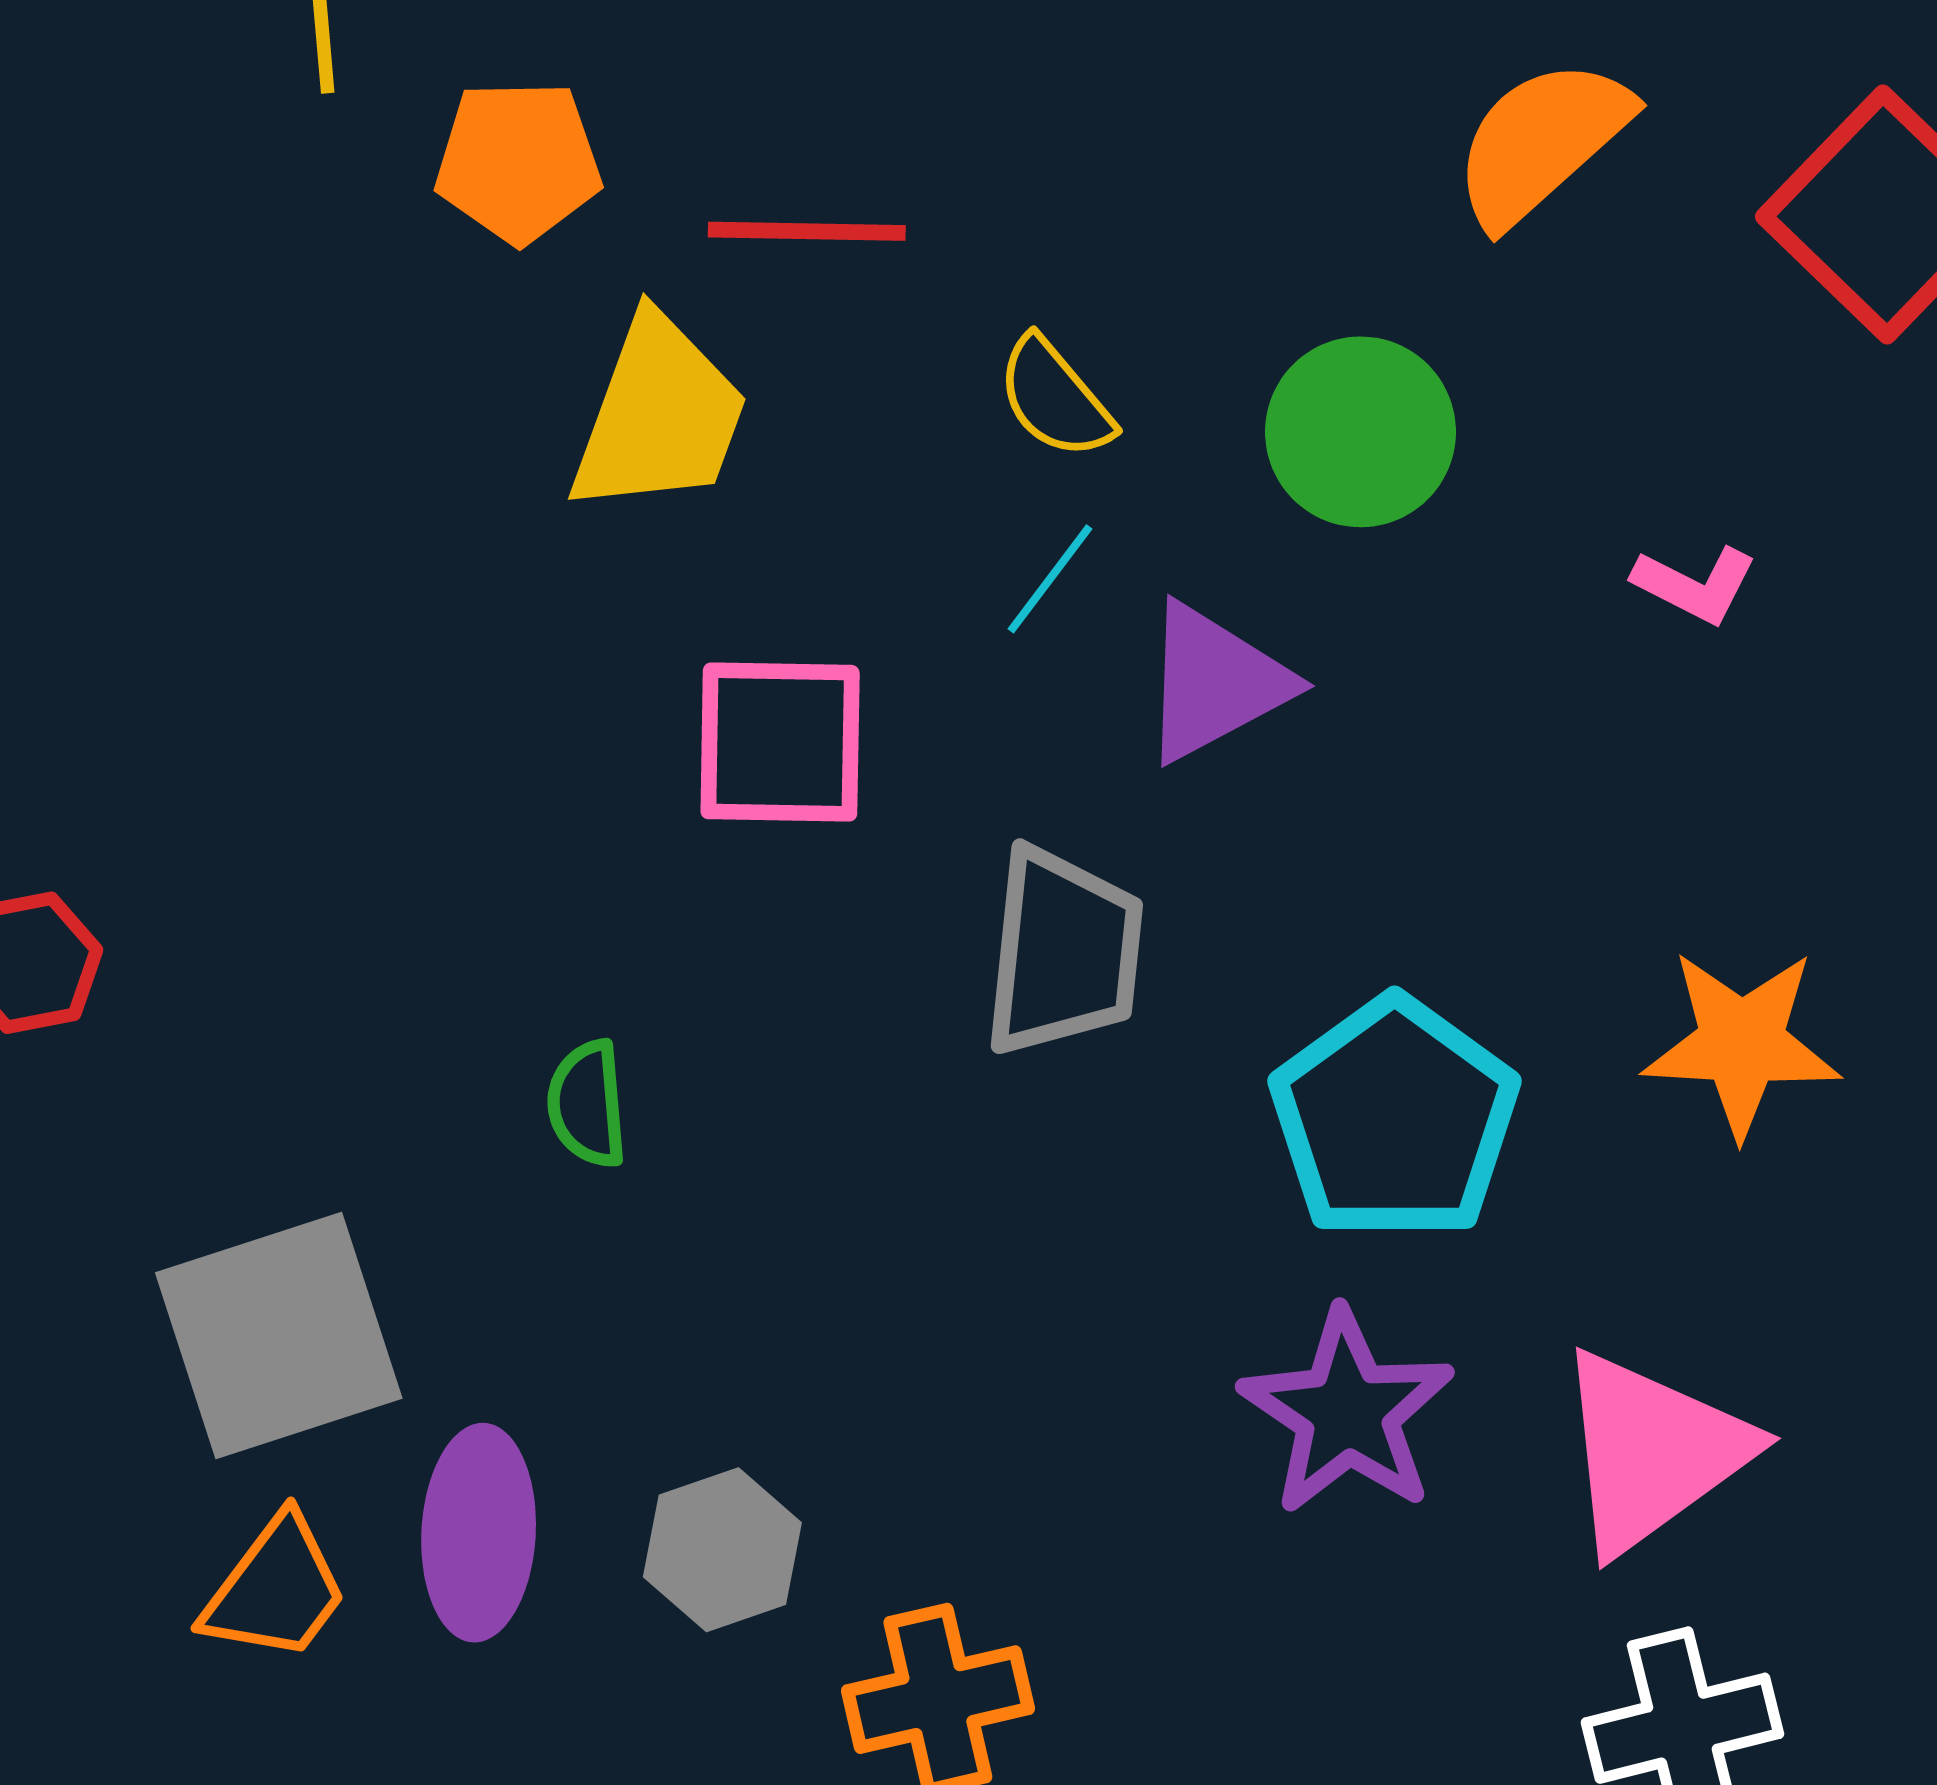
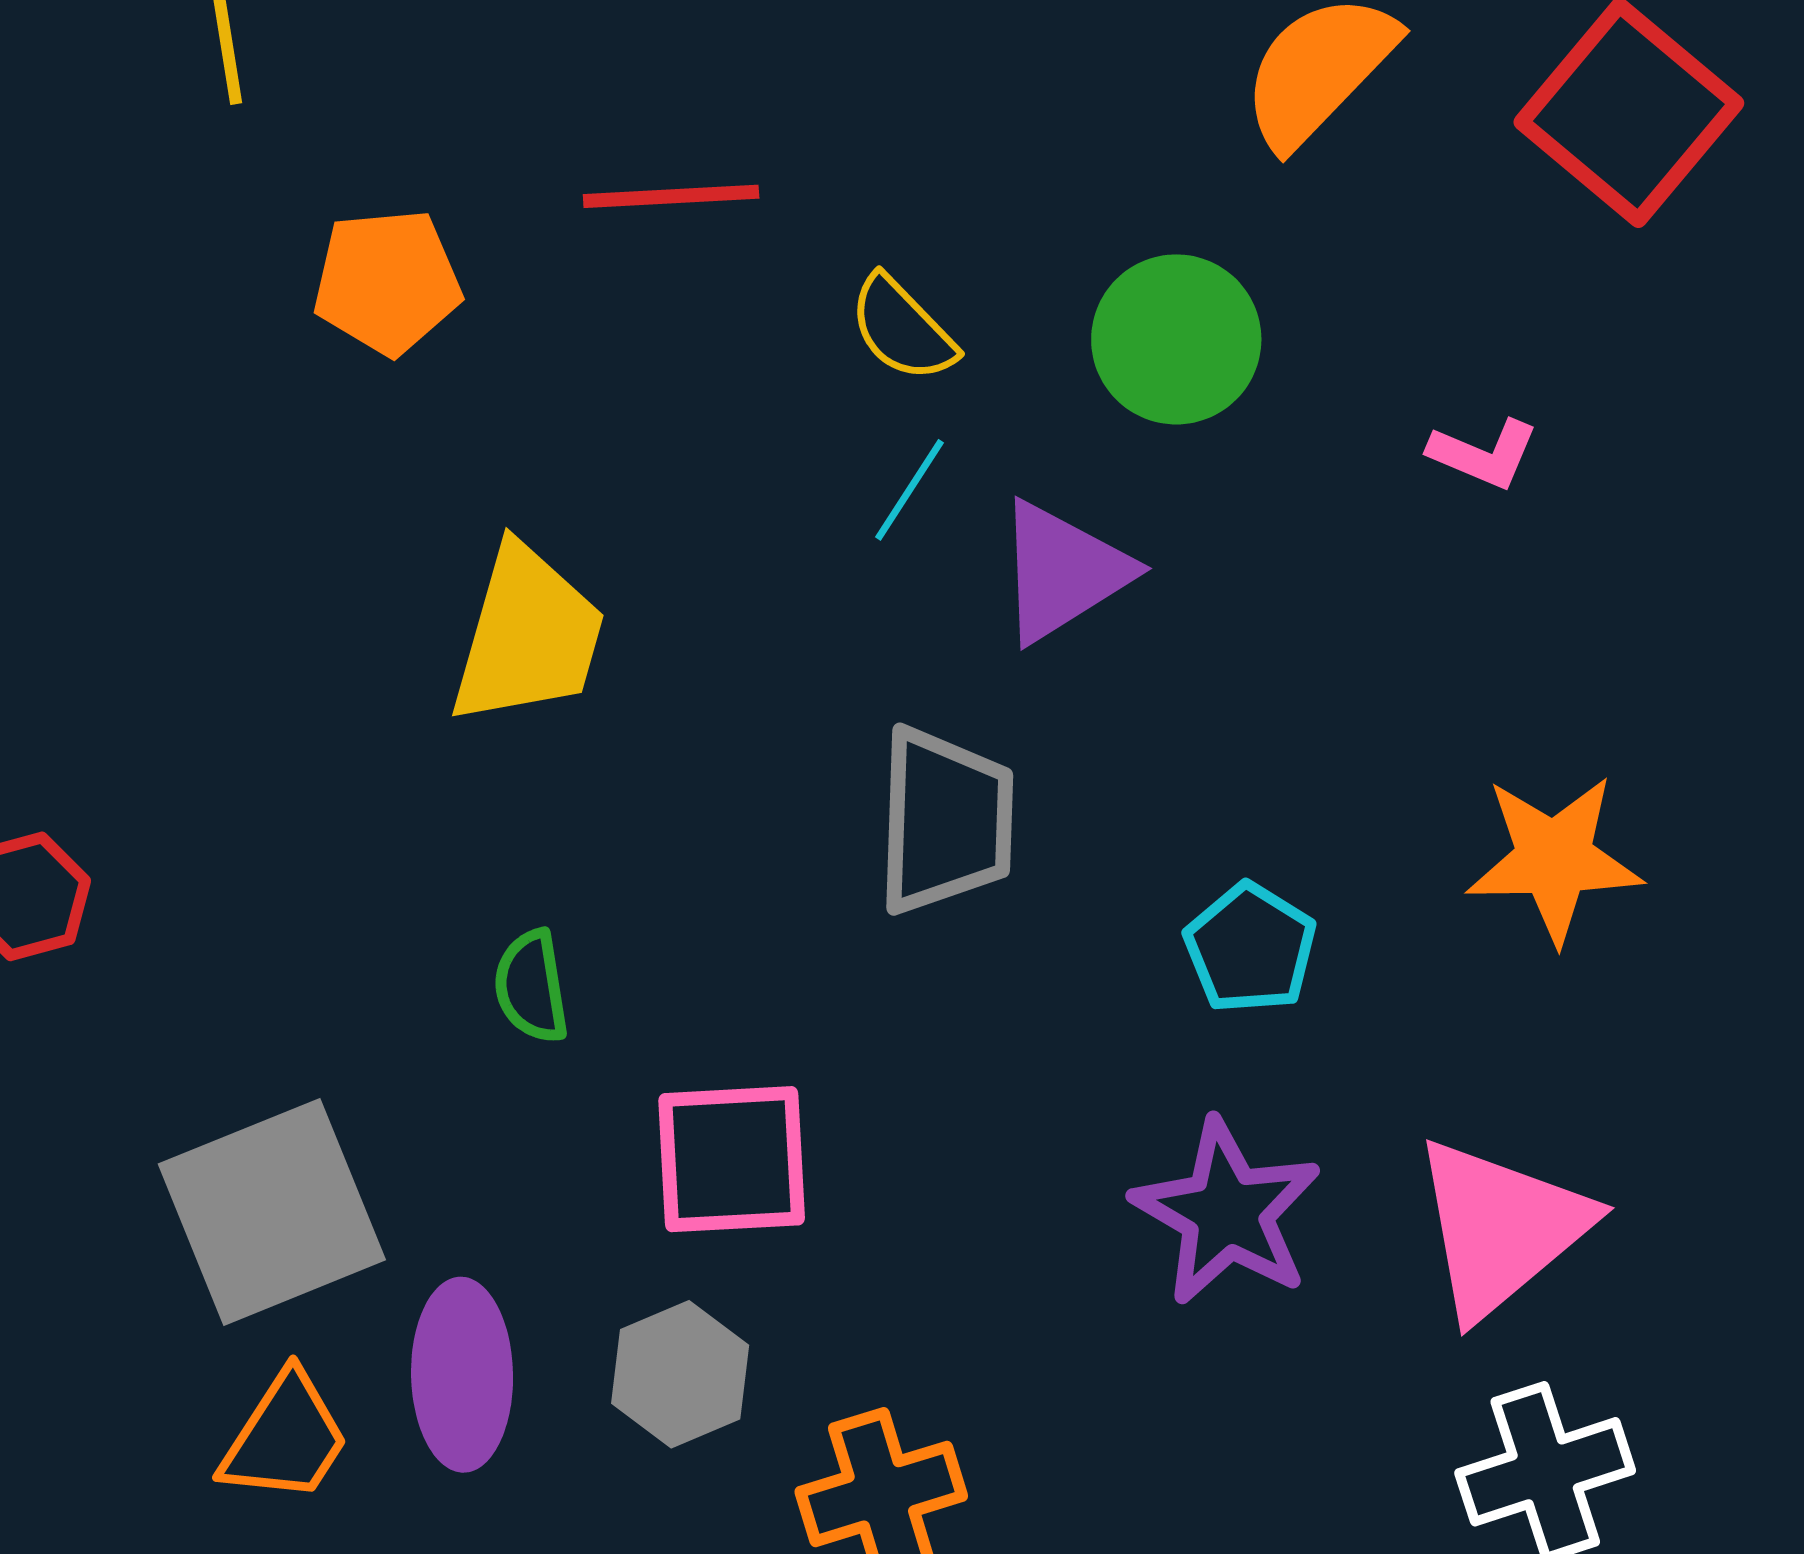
orange pentagon: (518, 162) -> (387, 282), moved
yellow trapezoid: (659, 415) -> (528, 636), moved
pink square: (780, 742) -> (732, 1159), moved
cyan pentagon: (1395, 1119) -> (1250, 948), size x0.6

